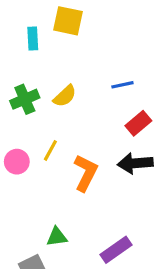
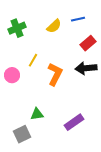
yellow semicircle: (65, 96) -> (54, 26), moved
pink circle: (17, 162) -> (12, 75), moved

